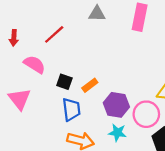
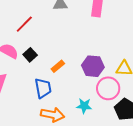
black square: (64, 82) -> (30, 55), moved, turned 32
purple hexagon: (116, 105) -> (93, 66), moved

